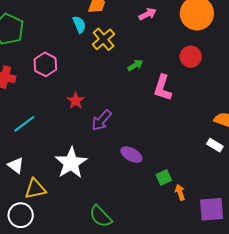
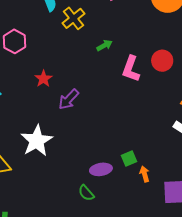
red circle: (191, 57) -> (162, 61), moved
purple ellipse: (131, 155) -> (101, 169), moved, turned -40
green semicircle: (101, 216) -> (86, 193), moved, size x0.7

